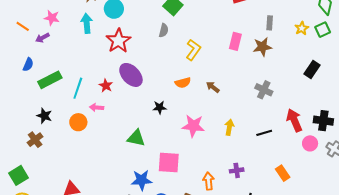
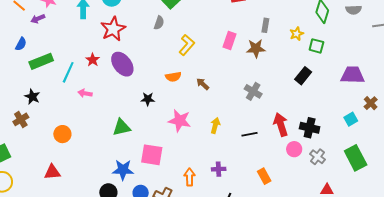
green square: (323, 30) -> (316, 46), moved, turned 35
red star: (106, 86) -> (93, 60), moved
orange circle: (78, 122) -> (62, 134), moved
green triangle: (136, 138) -> (122, 127), turned -30

